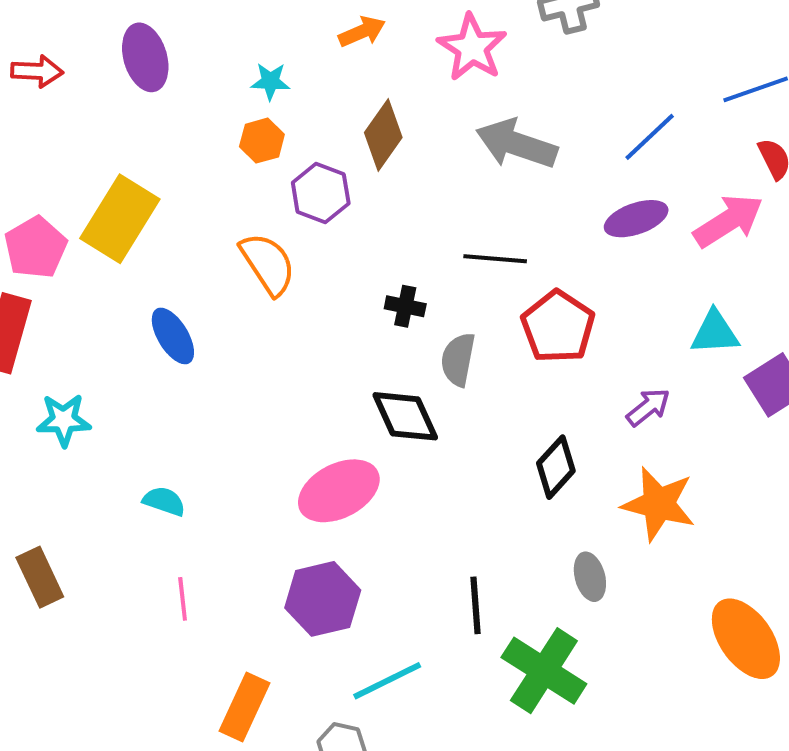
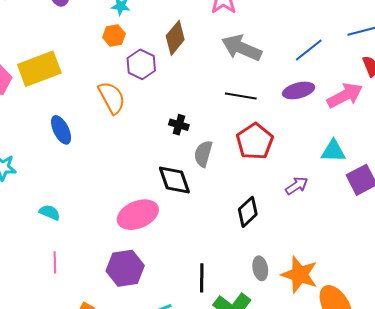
yellow rectangle: (120, 219) -> (39, 69), turned 33
black line: (495, 259) -> (241, 96), moved
orange star: (659, 504) -> (300, 275), moved

